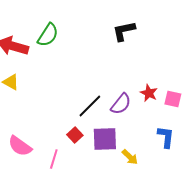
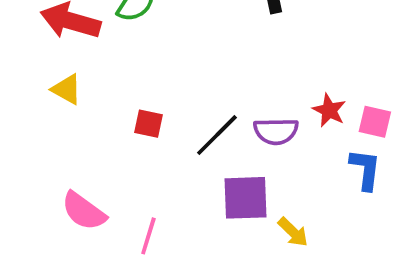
purple semicircle: (121, 104) -> (276, 131), turned 50
red square: (75, 135) -> (148, 124), moved, turned -35
blue L-shape: (166, 137) -> (365, 169), moved

